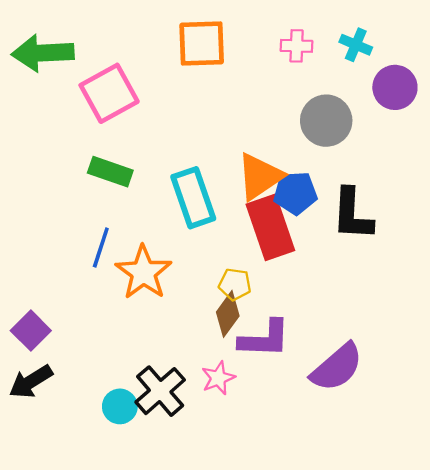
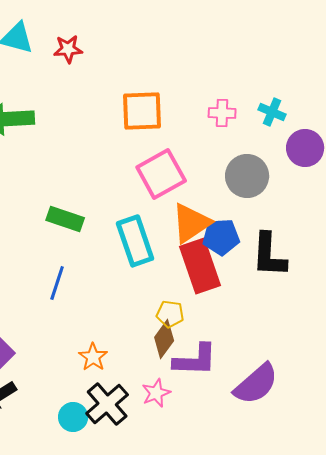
pink square: (109, 93) -> (161, 174), moved
orange star: (144, 272) -> (93, 357), moved, size x0.6

